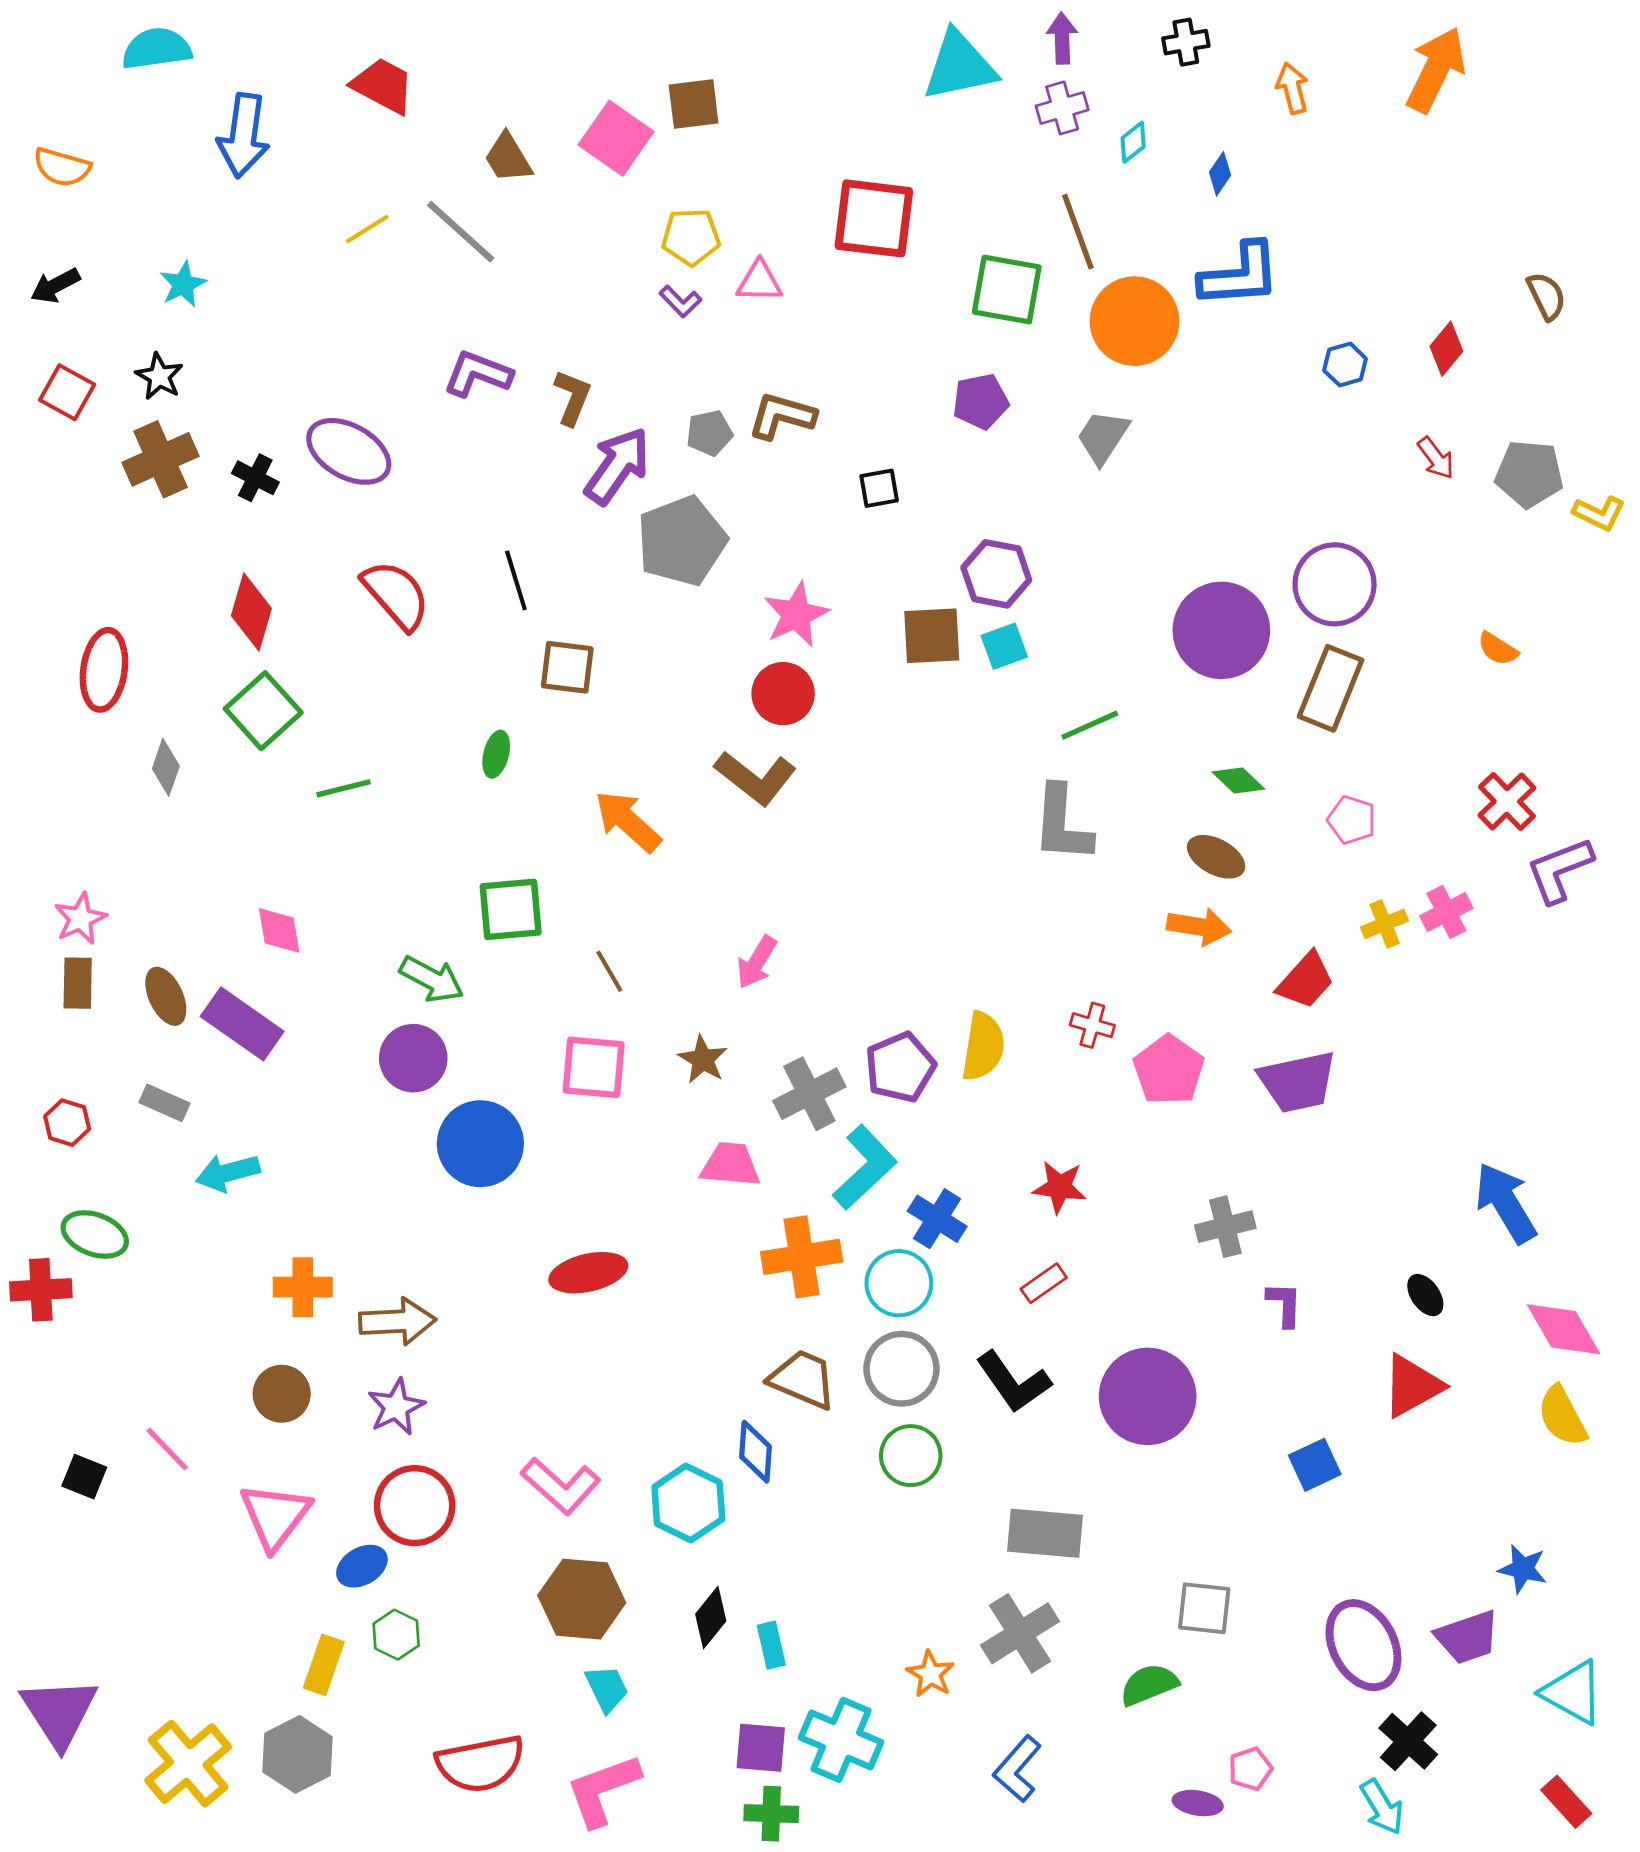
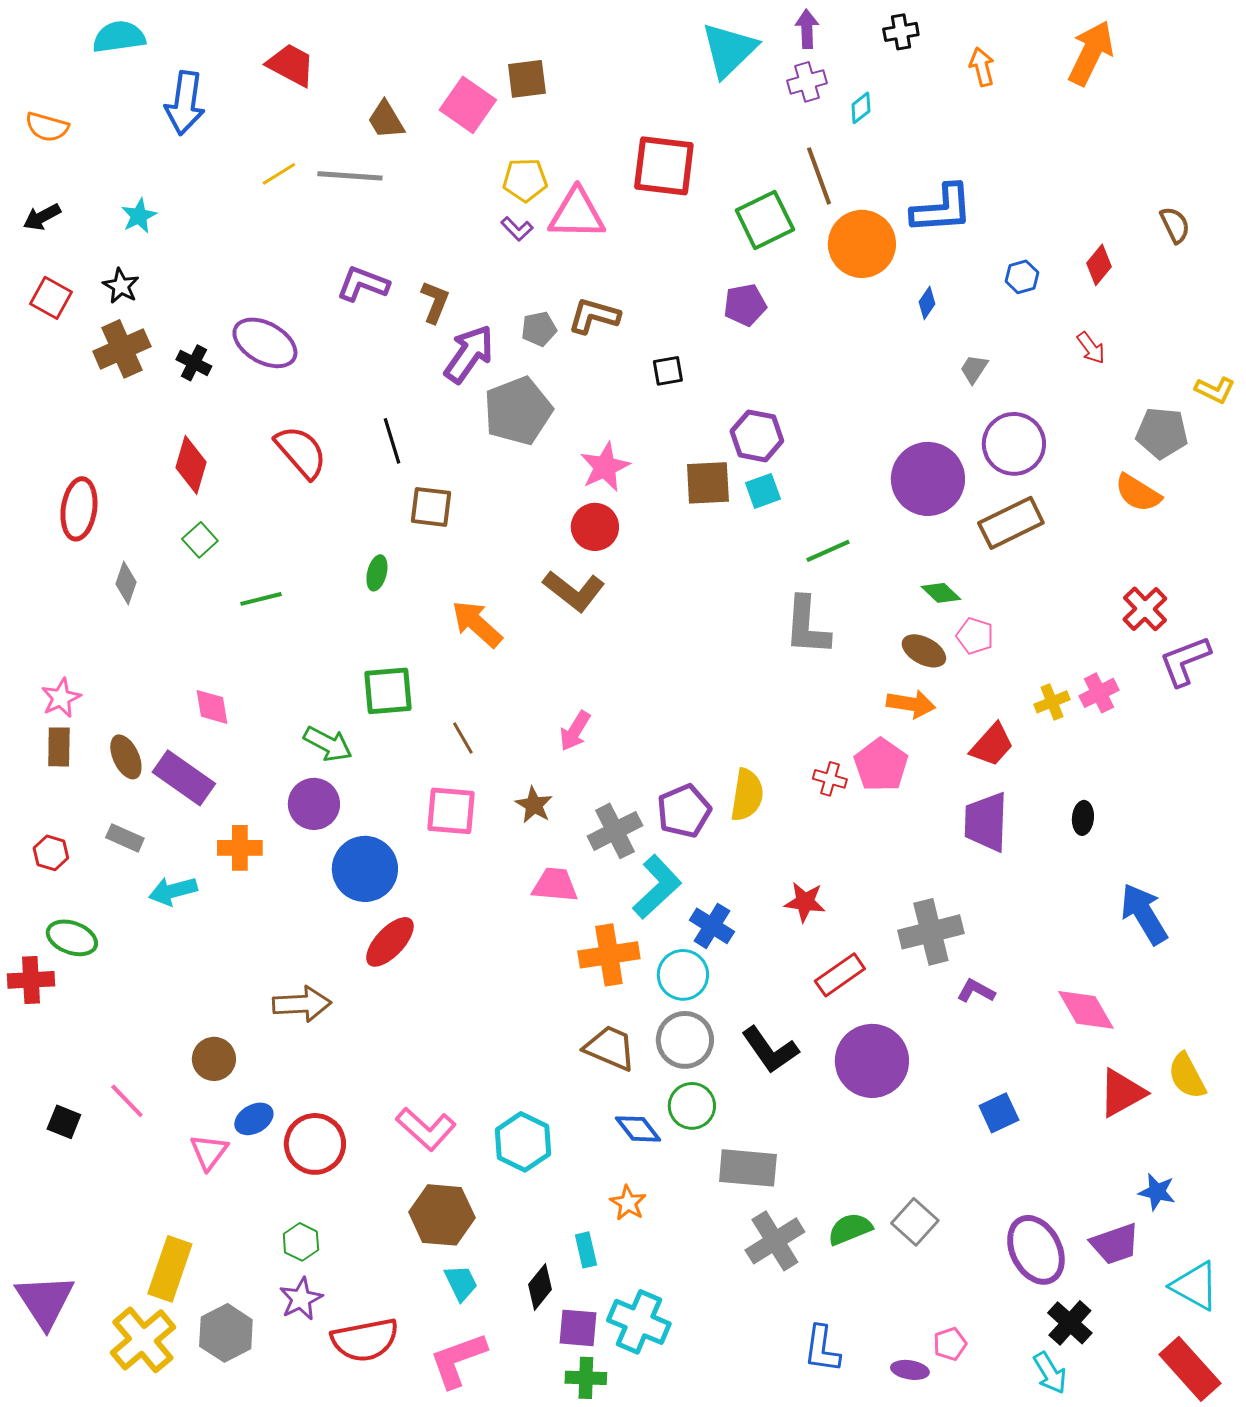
cyan triangle: (959, 66) -> (729, 50), turned -32
blue diamond: (1220, 174) -> (927, 303), moved
gray line: (461, 232) -> (350, 176), turned -38
pink triangle: (759, 282) -> (577, 214), size x1.6
green square: (1007, 290) -> (765, 220), turned -36
gray trapezoid: (1103, 437) -> (974, 369), moved, size x0.7
gray pentagon: (1529, 474) -> (1162, 433), moved
orange semicircle: (1498, 649) -> (1138, 493), size x1.5
brown rectangle: (1331, 688) -> (1011, 523), turned 42
green square: (263, 711) -> (200, 540), size x0.6
pink pentagon: (1352, 820) -> (975, 636), moved
pink pentagon: (1169, 1070) -> (881, 765), moved
purple trapezoid: (1298, 1082) -> (986, 822), turned 104
gray cross: (1225, 1227) -> (931, 932), size x1.4
red ellipse: (588, 1273) -> (390, 942), moved, turned -34
red rectangle: (1044, 1283) -> (840, 975), moved, size x1.4
orange cross: (303, 1287) -> (240, 848), moved
black ellipse: (1425, 1295) -> (1083, 818), moved, turned 40
purple L-shape: (1285, 1304) -> (976, 991), turned -63
pink diamond: (1564, 1329) -> (1086, 1010), moved
red triangle: (1412, 1386) -> (1122, 1093), moved
purple star: (396, 1407) -> (301, 1299), moved
blue diamond: (755, 1452) -> (638, 1129), moved, turned -42
pink triangle: (275, 1516) -> (209, 1152), size x0.7
gray rectangle: (1045, 1533) -> (748, 1168), moved
blue ellipse: (362, 1566) -> (254, 1119), moved
gray square: (1204, 1608) -> (915, 1222), turned 36
black diamond: (711, 1617) -> (540, 1287), moved
yellow rectangle: (324, 1665) -> (170, 1269), moved, size x1.4
orange star: (930, 1674) -> (628, 1203), moved
green semicircle: (1149, 1685) -> (850, 1229), moved
blue L-shape: (1017, 1769) -> (822, 1349), moved, turned -33
red rectangle: (1566, 1802) -> (1190, 1369), size x1.6

